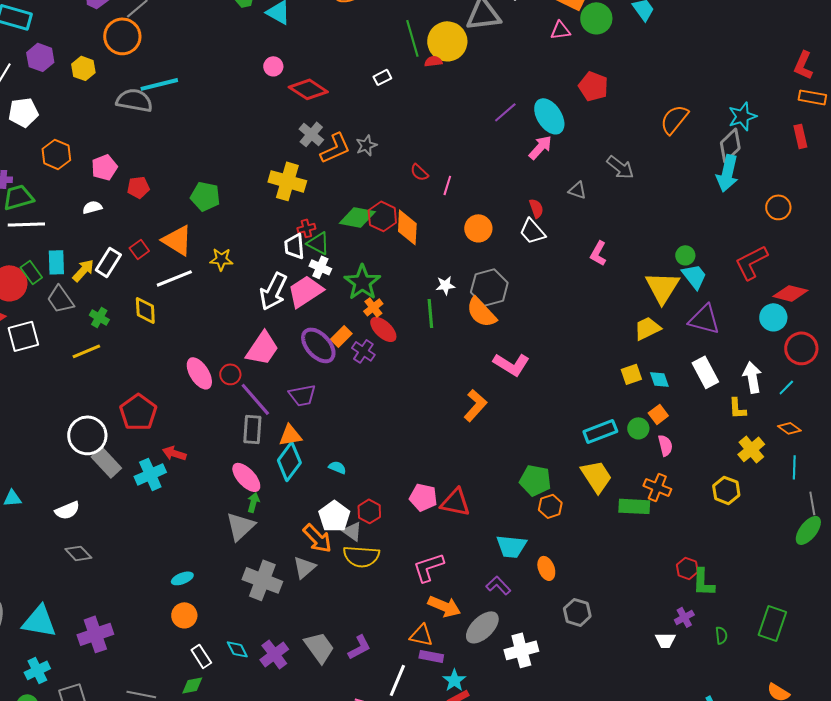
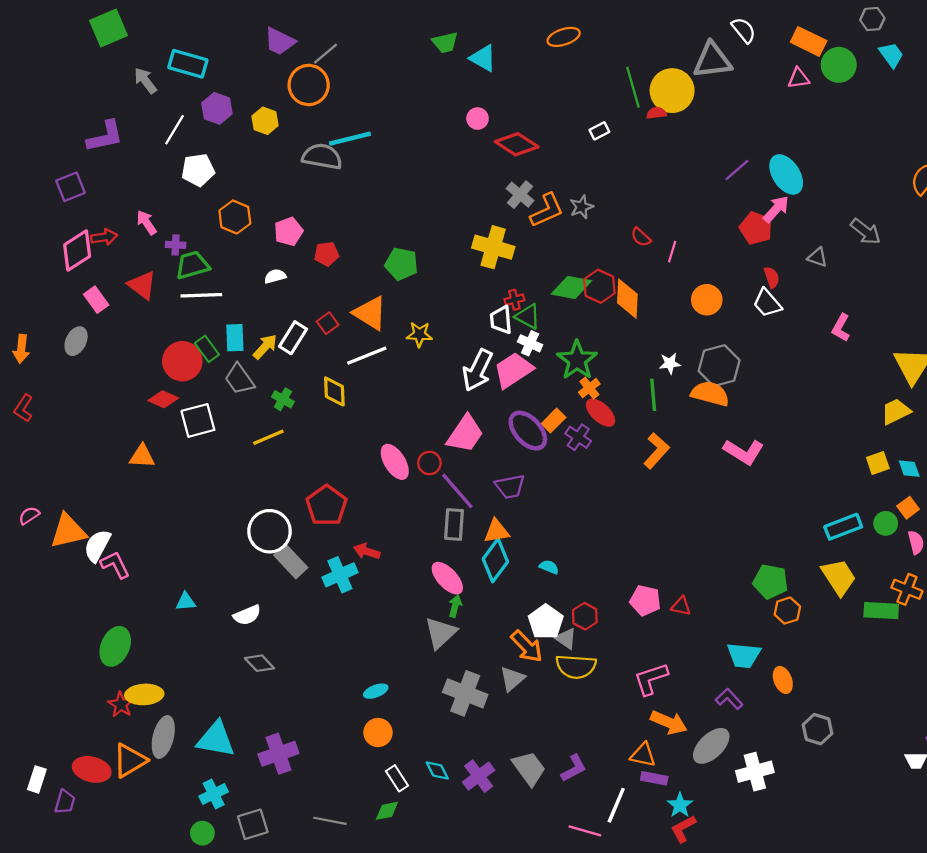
red pentagon: (593, 86) -> (756, 228), moved
orange semicircle: (481, 312) -> (710, 394), turned 148
orange L-shape: (475, 405) -> (656, 451), moved
red triangle: (455, 502) -> (681, 606), size x0.6

